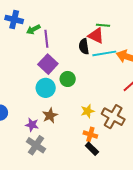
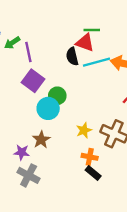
cyan circle: (46, 88) -> (48, 108), moved

